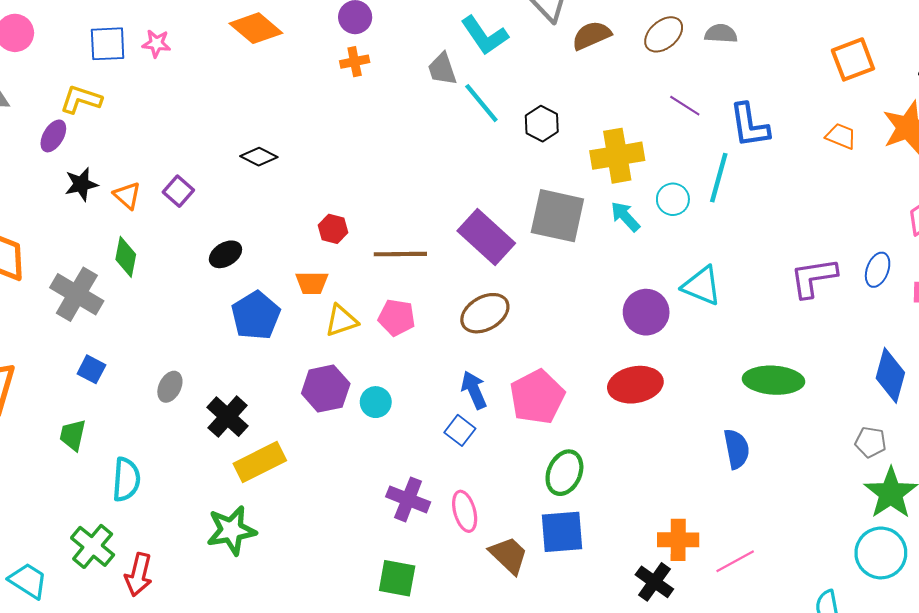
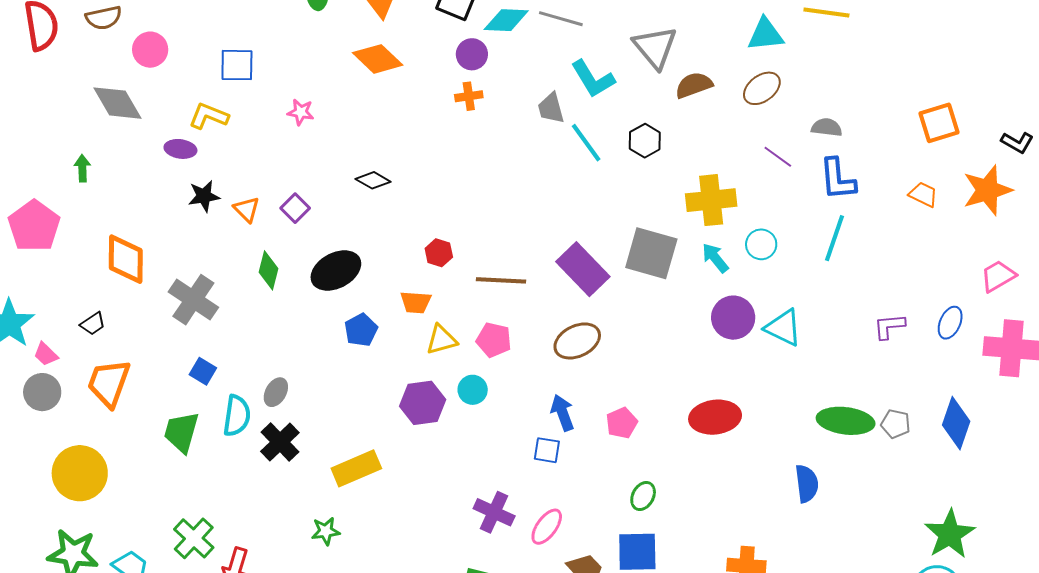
gray semicircle: (721, 34) -> (827, 127), moved
pink star: (156, 43) -> (301, 112), moved
black hexagon: (542, 124) -> (645, 141), moved
purple ellipse: (53, 136) -> (180, 149), turned 64
cyan line: (719, 178) -> (834, 238), moved
black ellipse: (225, 254) -> (336, 270), size x1.6
green diamond: (126, 257) -> (268, 270), moved
purple L-shape: (813, 278) -> (889, 326), size x0.7
purple circle: (646, 312) -> (733, 318), moved
blue pentagon: (256, 315) -> (361, 330), size x0.7
pink pentagon: (537, 397) -> (622, 423), size x0.6
cyan circle: (376, 402) -> (473, 390), moved
black cross: (228, 417) -> (280, 442), moved
blue square: (460, 430) -> (547, 450), turned -32
green trapezoid: (73, 435) -> (181, 432), size x1.4
gray pentagon: (871, 442) -> (896, 424), moved
green ellipse: (564, 473) -> (643, 496), size x0.7
cyan semicircle: (126, 480) -> (237, 416), moved
pink ellipse: (465, 511) -> (547, 527), turned 48
green star: (231, 530) -> (326, 531), size x0.6

